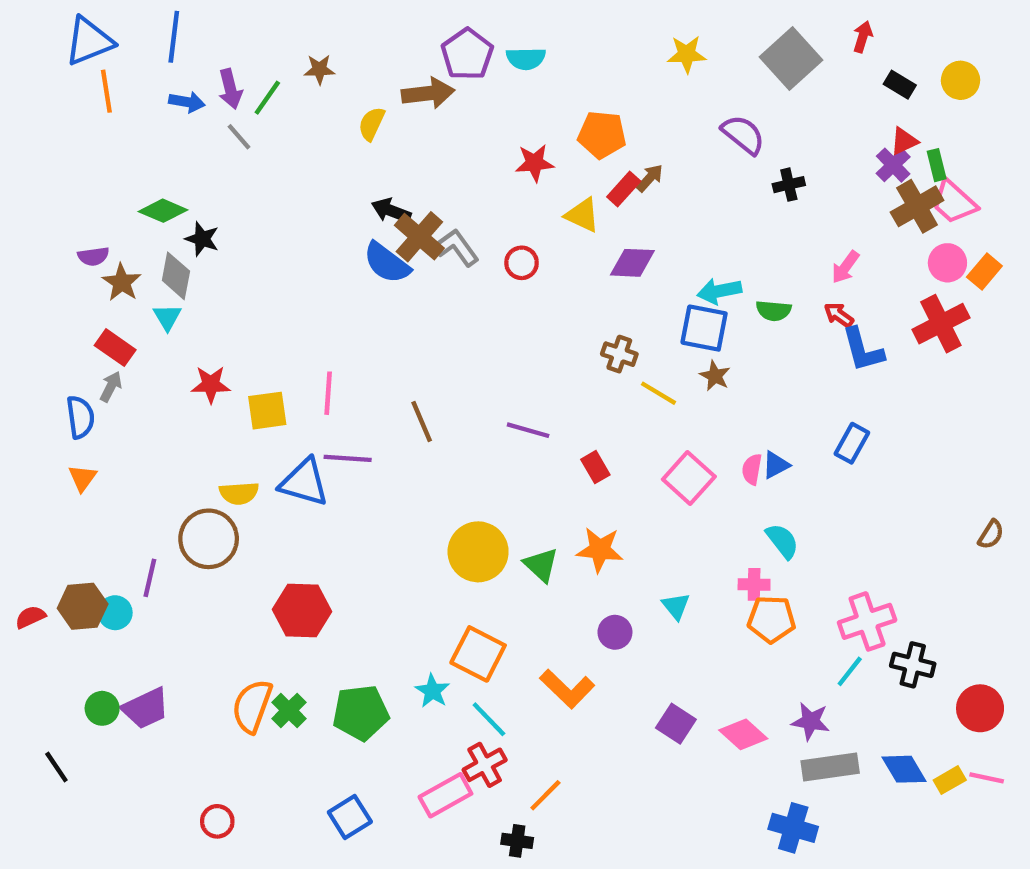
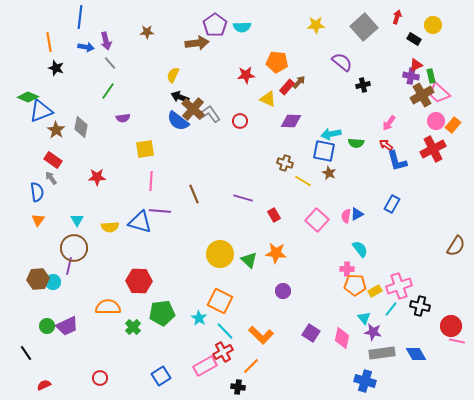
blue triangle: (89, 41) -> (41, 111), moved
yellow circle: (961, 80) -> (433, 25), moved
green line: (267, 98) -> (108, 91), moved
yellow semicircle: (372, 124) -> (173, 75), moved
purple cross: (893, 165) -> (411, 76), turned -35
green diamond: (163, 211) -> (28, 97), moved
black star: (202, 239) -> (56, 68), moved
purple semicircle: (93, 256) -> (123, 118), moved
cyan triangle: (167, 317) -> (77, 220), moved
gray arrow: (111, 387) -> (51, 178), turned -64
yellow square: (267, 411) -> (145, 149), moved
brown semicircle: (991, 534) -> (456, 246), size x1.5
brown circle: (209, 539) -> (74, 248), moved
cyan triangle: (676, 606) -> (364, 318), moved
red semicircle: (30, 617) -> (44, 385), moved
orange L-shape: (567, 689) -> (261, 335), moved
orange semicircle: (252, 706) -> (108, 307), moved, turned 70
green pentagon: (361, 713) -> (162, 313), moved
pink diamond: (743, 734) -> (342, 338), turned 60
pink line: (987, 778) -> (457, 341), moved
yellow rectangle: (950, 780) -> (375, 291), moved

